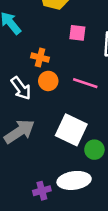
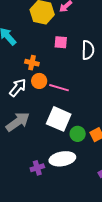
pink line: (85, 83) -> (59, 88), moved
white arrow: (21, 88) -> (18, 88), turned -102

